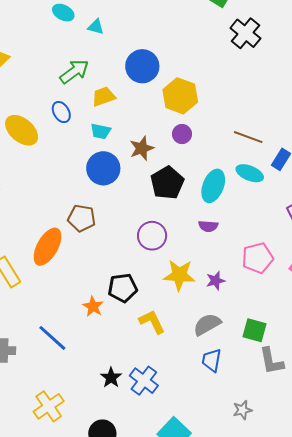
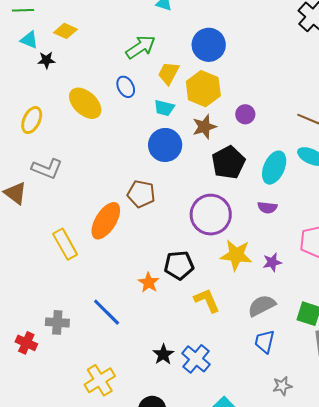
yellow trapezoid: (103, 96) -> (168, 73), turned -45
yellow hexagon: (180, 96) -> (203, 89), moved
purple circle: (152, 236) -> (211, 215), size x1.4
gray star: (242, 410) -> (282, 386), moved

